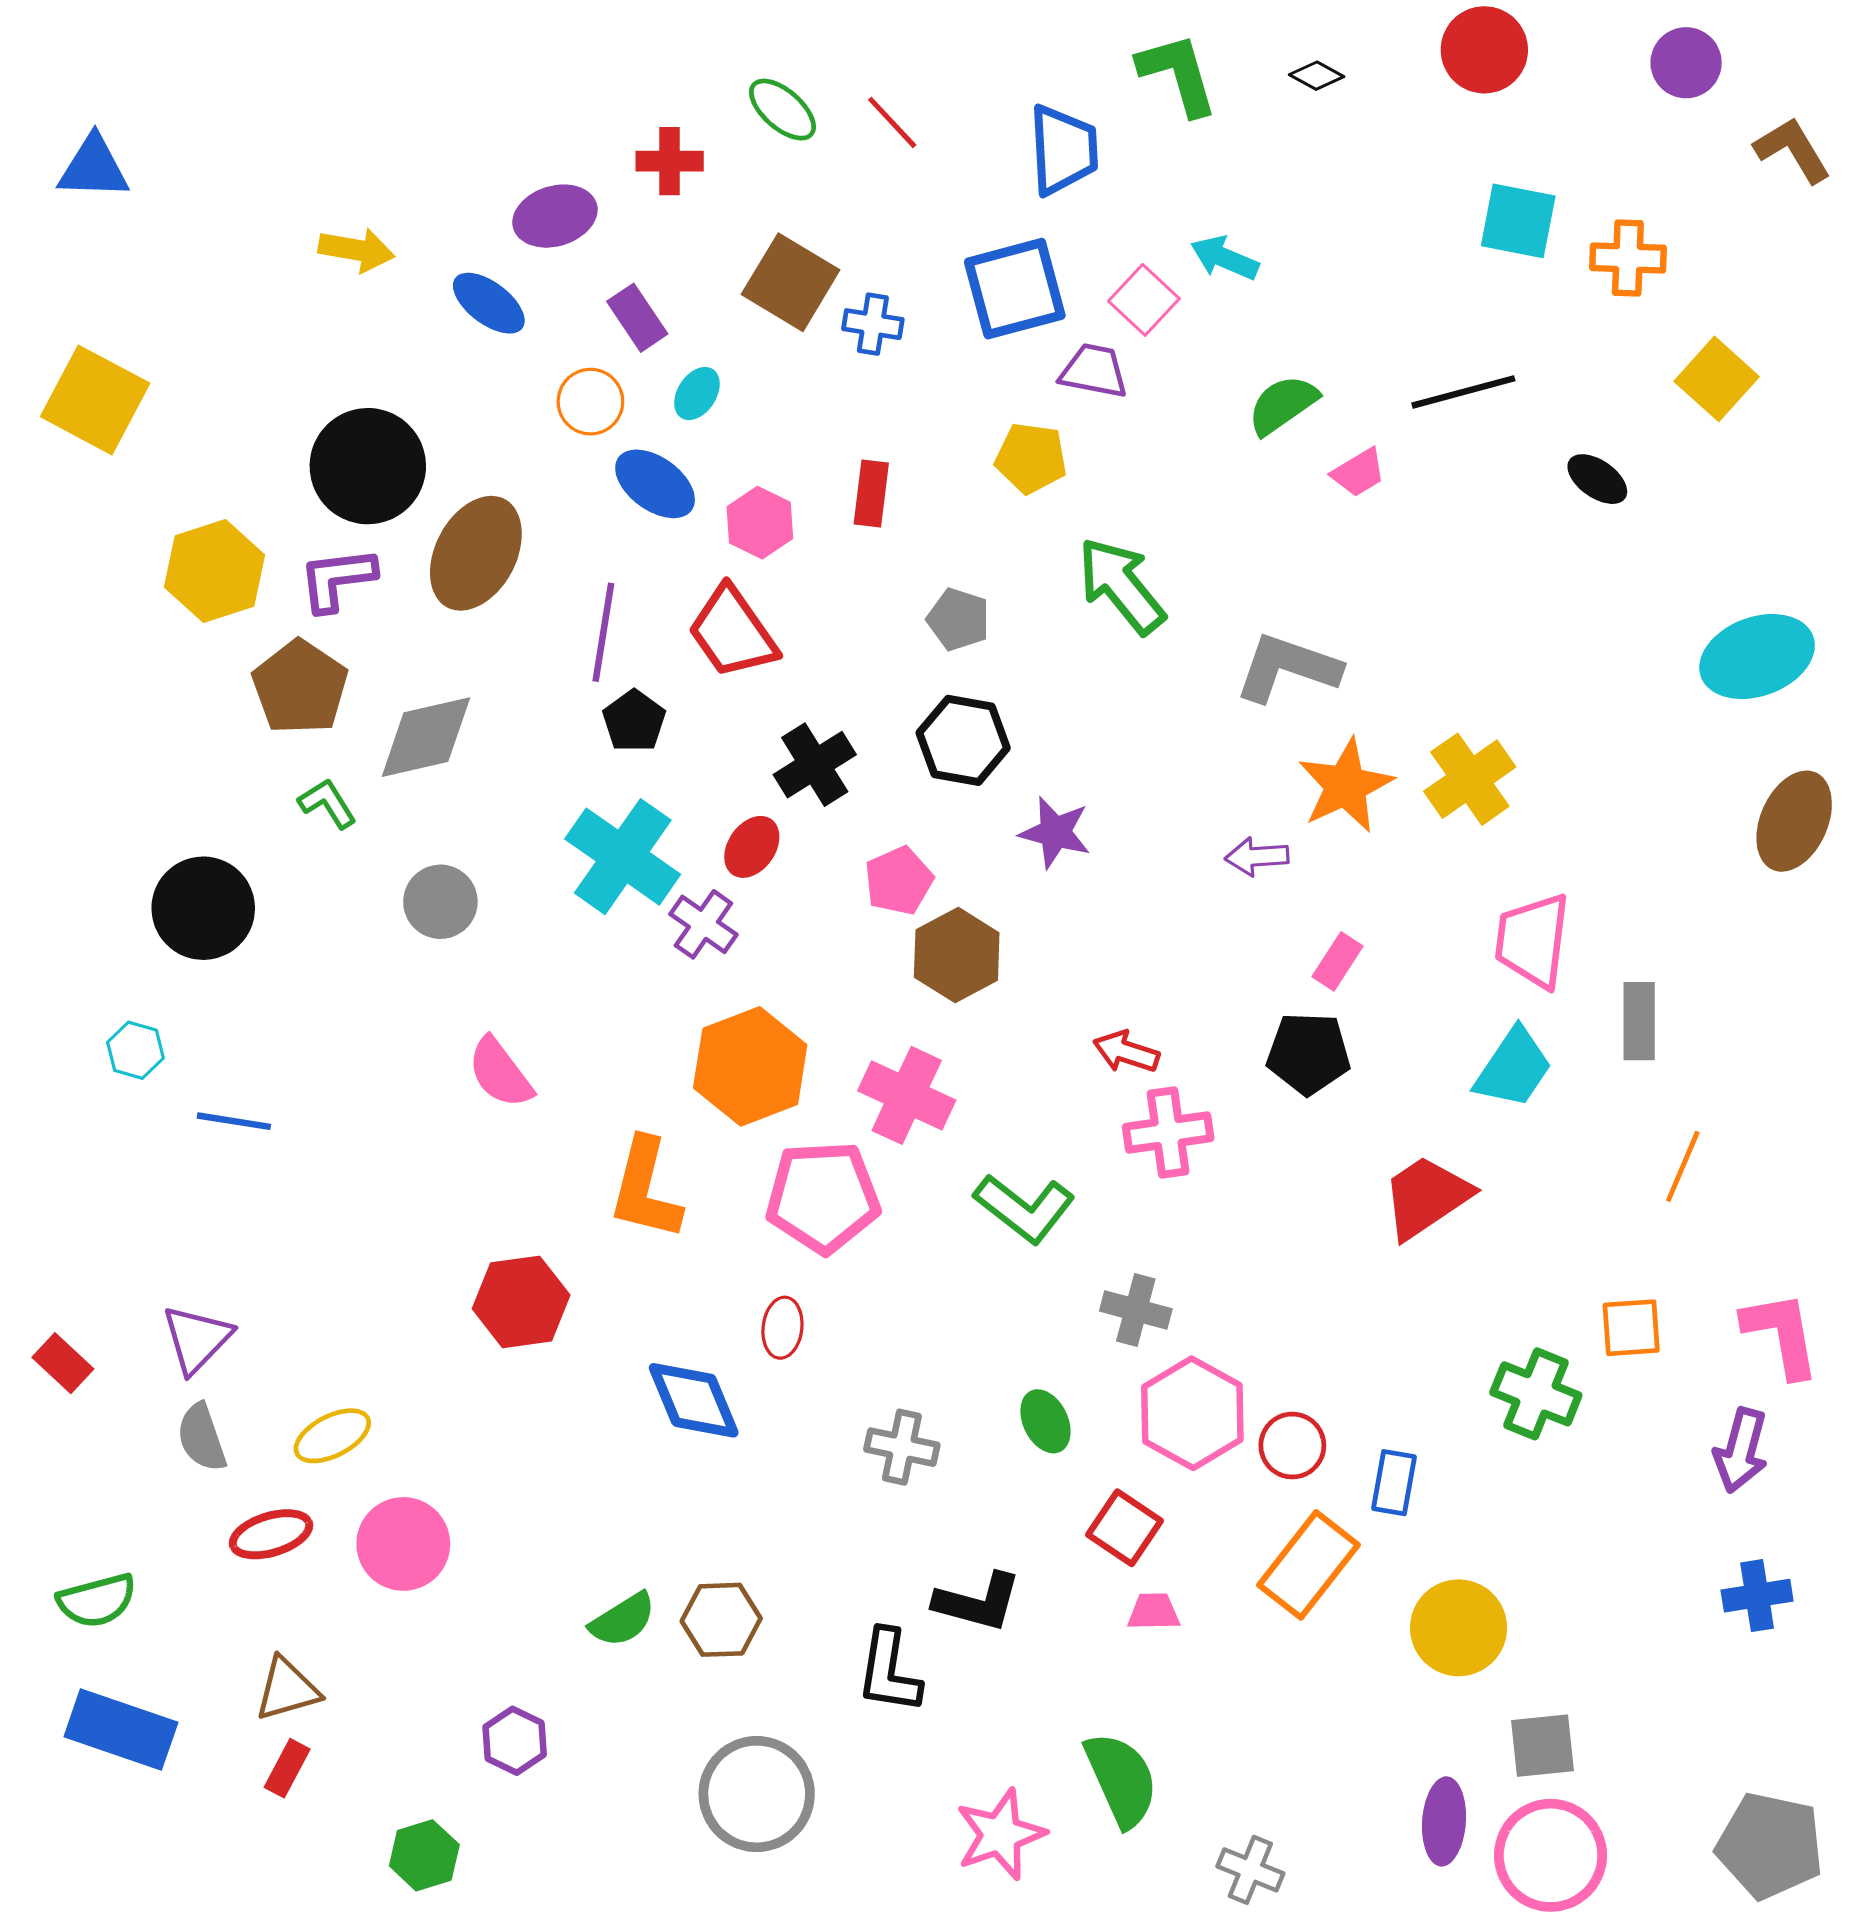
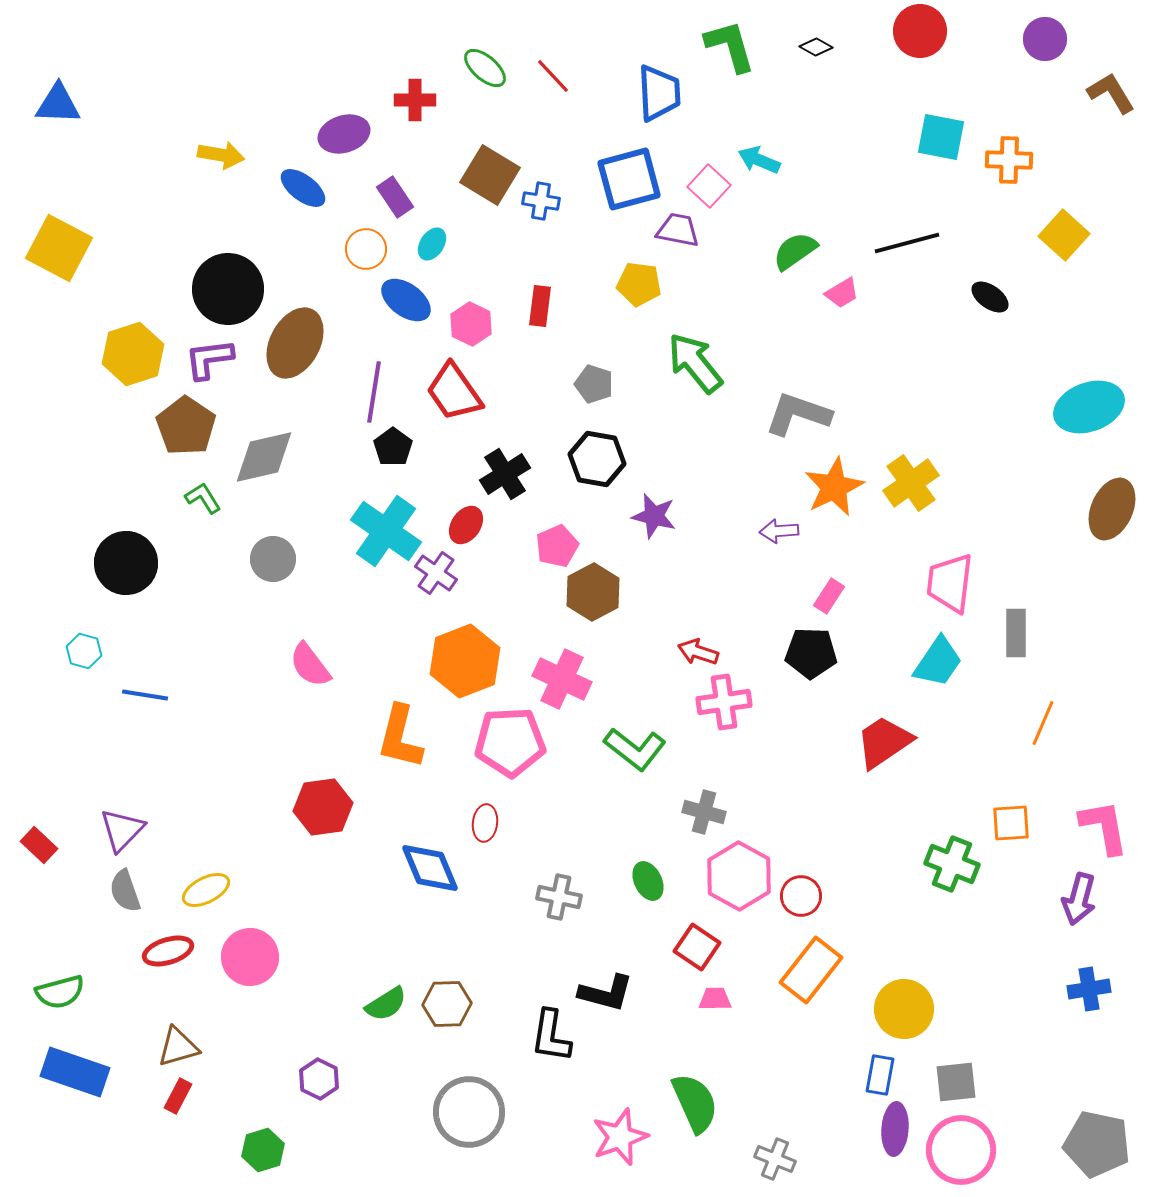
blue rectangle: (1394, 1483) -> (880, 1075), moved

